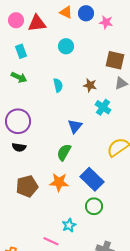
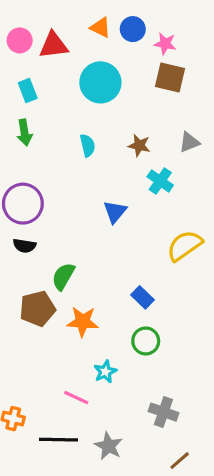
cyan circle: (66, 46) -> (100, 82), size x1.6
brown square: (115, 60) -> (170, 78), moved
green arrow: (19, 77) -> (24, 133), turned 56
green semicircle: (64, 152) -> (63, 276), moved
blue rectangle: (92, 179) -> (142, 297), size x0.6
orange star: (59, 182) -> (83, 322), moved

